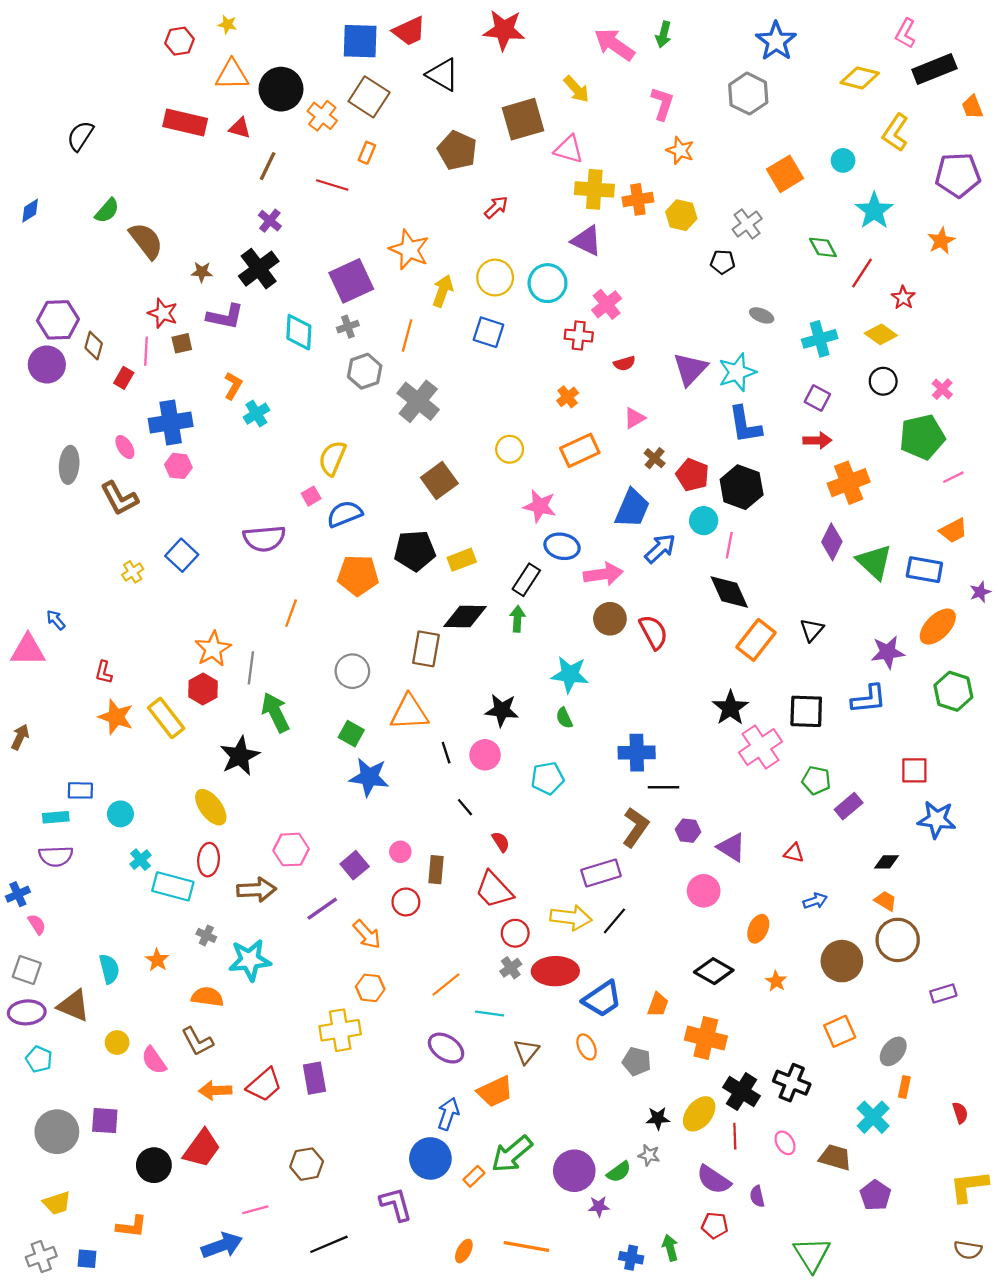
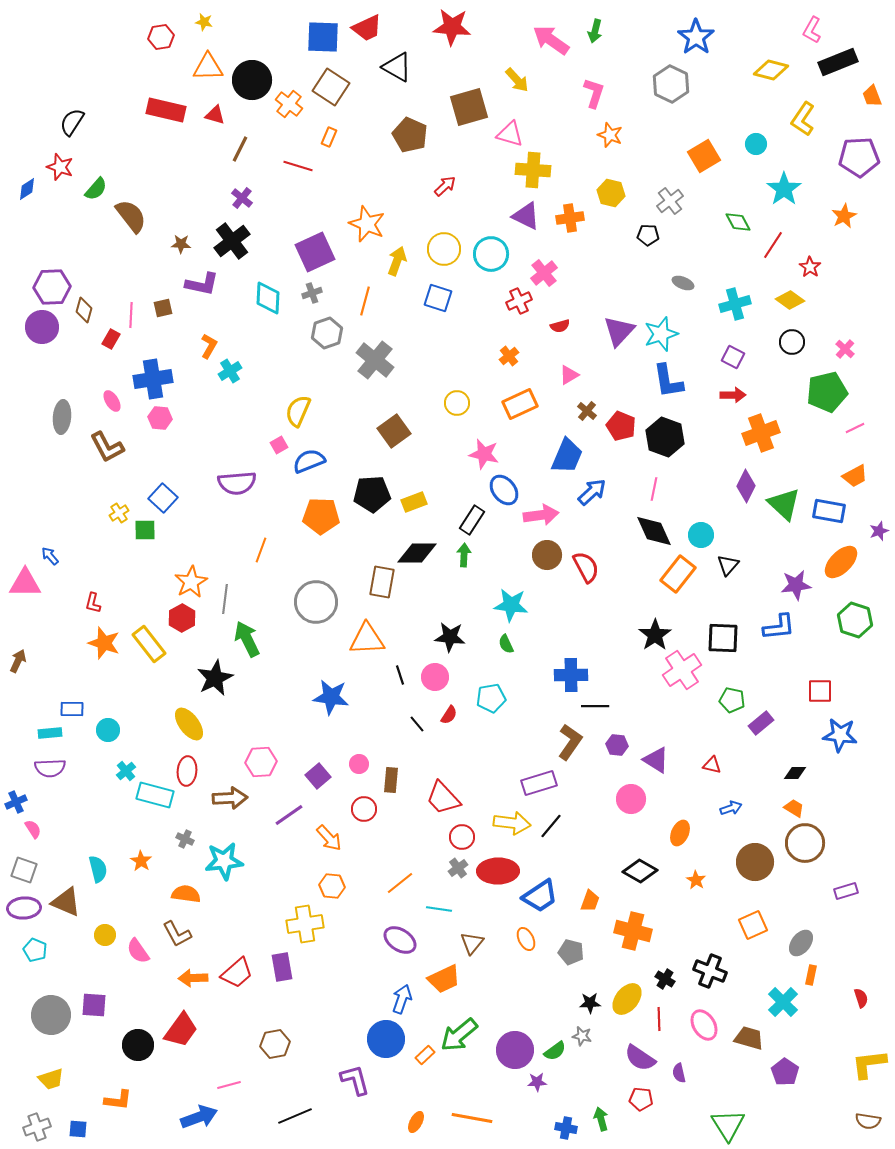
orange cross: (638, 199) -> (570, 218), moved
red star: (163, 313) -> (60, 167), moved
red cross: (579, 336) -> (519, 301), turned -30
cyan circle: (704, 521) -> (701, 535), moved
blue ellipse: (562, 546) -> (504, 490), turned 40
gray circle: (352, 671) -> (316, 602), size x1.4
green square: (351, 734) -> (145, 530), moved, turned -30
red semicircle: (501, 842) -> (449, 715), moved, turned 66
black cross: (742, 1092) -> (665, 979), size x0.6
pink ellipse: (785, 1143) -> (704, 1025), size x1.4

